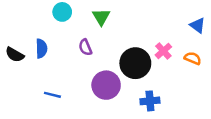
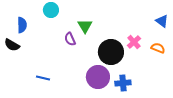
green triangle: (101, 17) -> (85, 26), moved
blue semicircle: (41, 49) -> (22, 25), moved
purple circle: (106, 85) -> (98, 77), moved

